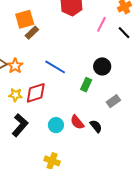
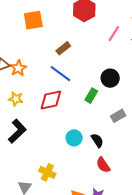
brown rectangle: (32, 33) -> (63, 48), moved
red diamond: (36, 93) -> (51, 100), moved
red semicircle: (77, 122) -> (103, 165), moved
cyan circle: (56, 125) -> (74, 138), moved

